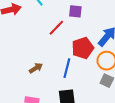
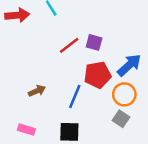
purple square: (75, 11) -> (94, 42), moved

